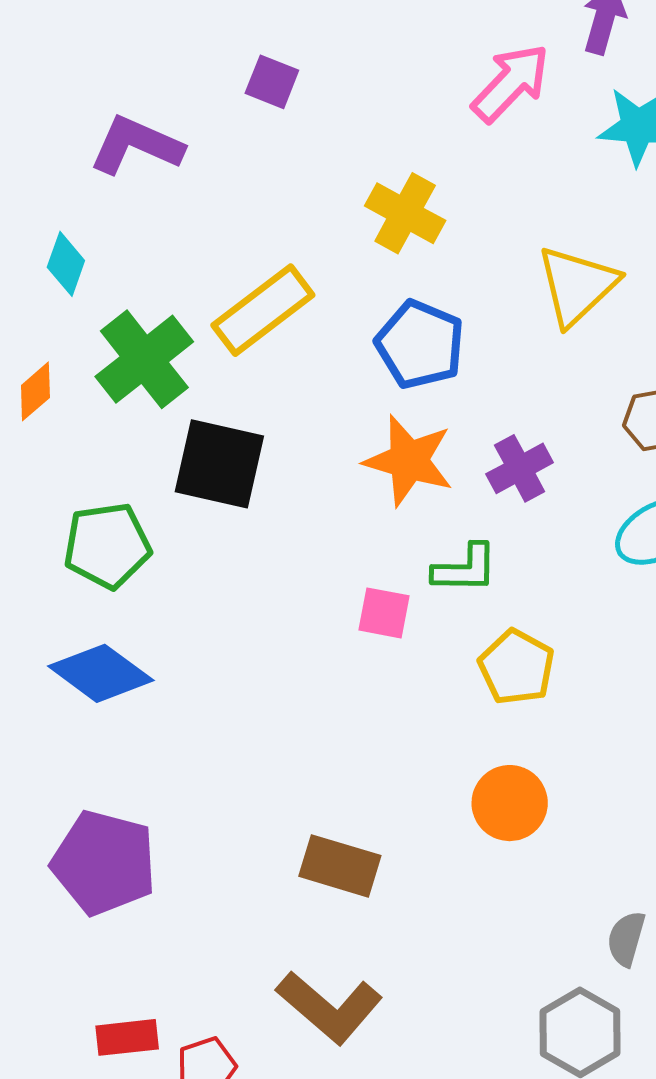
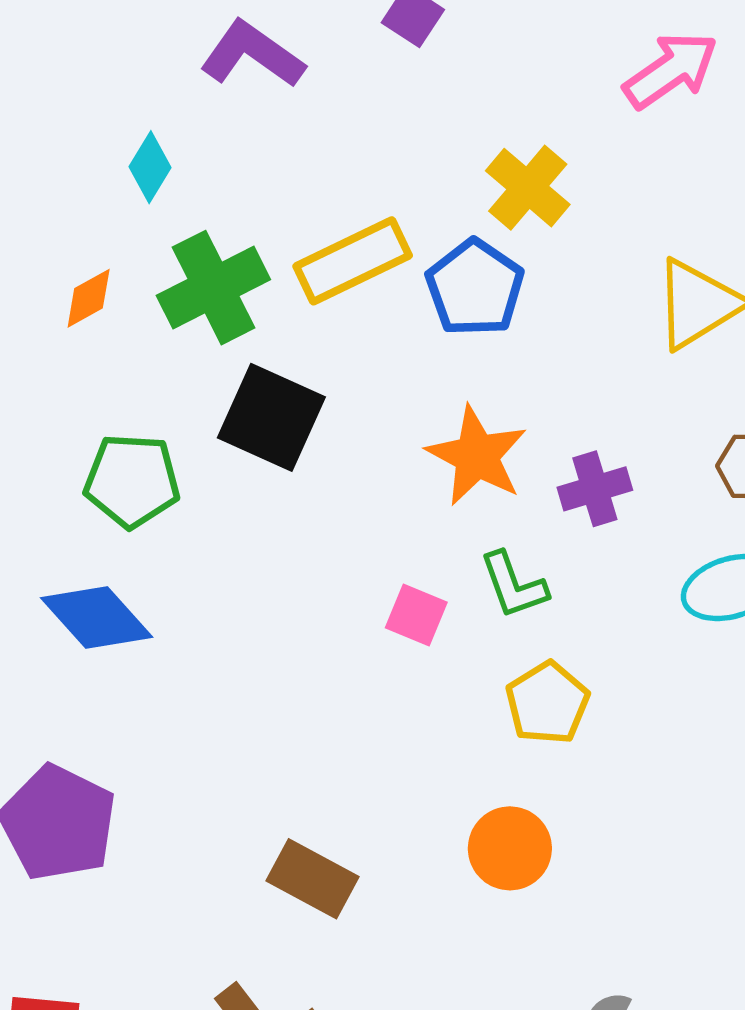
blue pentagon: (420, 344) -> (475, 288), moved
green L-shape: (465, 569) -> (514, 585), turned 58

